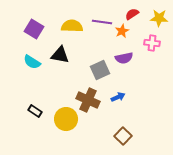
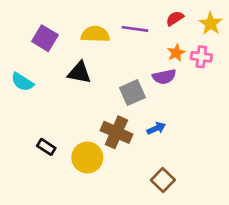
yellow star: (159, 18) -> (211, 24), turned 30
orange star: (122, 31) -> (176, 53), moved
cyan semicircle: (32, 62) -> (22, 82), moved

